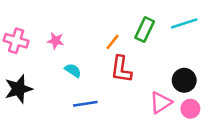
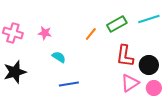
green rectangle: (145, 30) -> (117, 24), turned 36
red L-shape: (121, 69) -> (125, 56), moved

